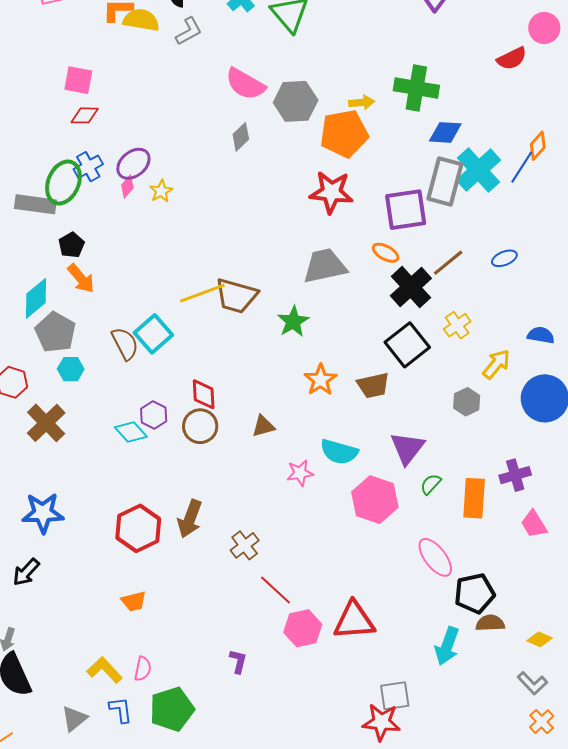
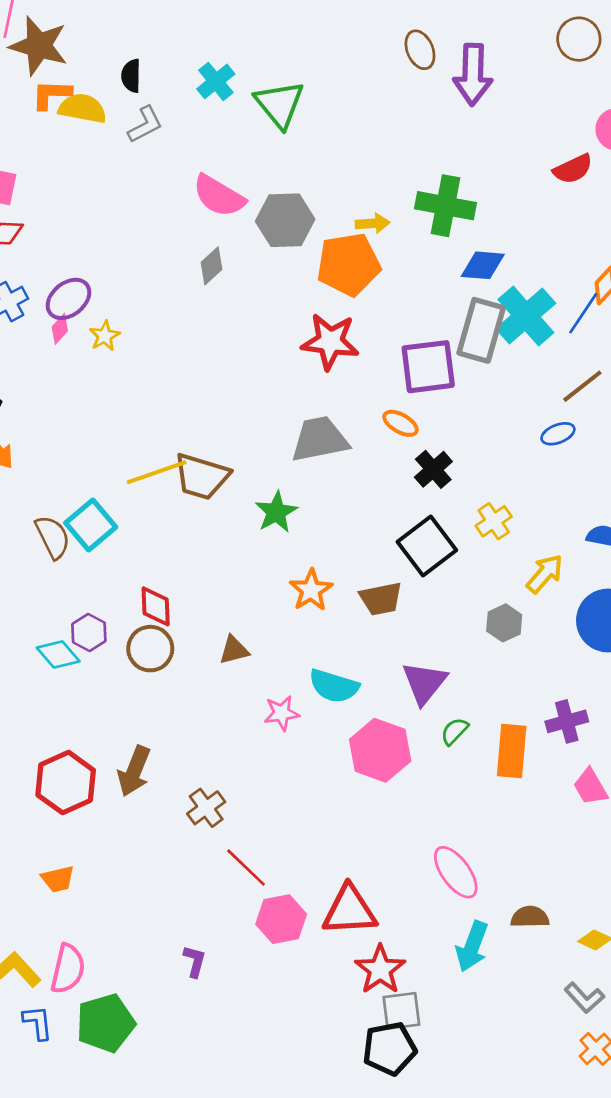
brown line: (448, 263) -> (582, 386), moved
black cross: (411, 287) -> (433, 469), size x0.7
pink ellipse: (435, 557) -> (456, 872), moved
black pentagon: (475, 593) -> (390, 1049), moved
pink semicircle: (143, 669) -> (68, 969), size x1.5
red star: (381, 722) -> (380, 970), moved, turned 30

